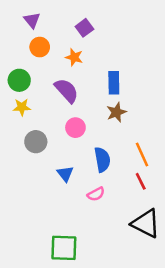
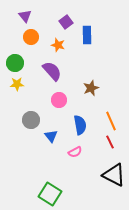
blue rectangle: (114, 83) -> (87, 35), moved
gray circle: (36, 142) -> (31, 120), moved
green square: (64, 248) -> (50, 194), turned 30

